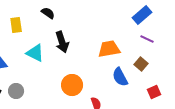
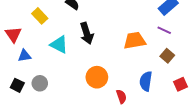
yellow rectangle: (16, 25) -> (40, 16), turned -35
purple line: (147, 39) -> (164, 30), moved
blue semicircle: (120, 77) -> (146, 81), moved, turned 36

